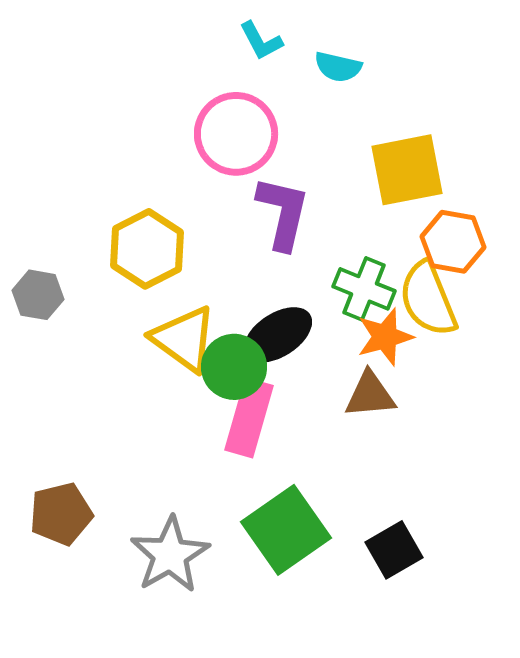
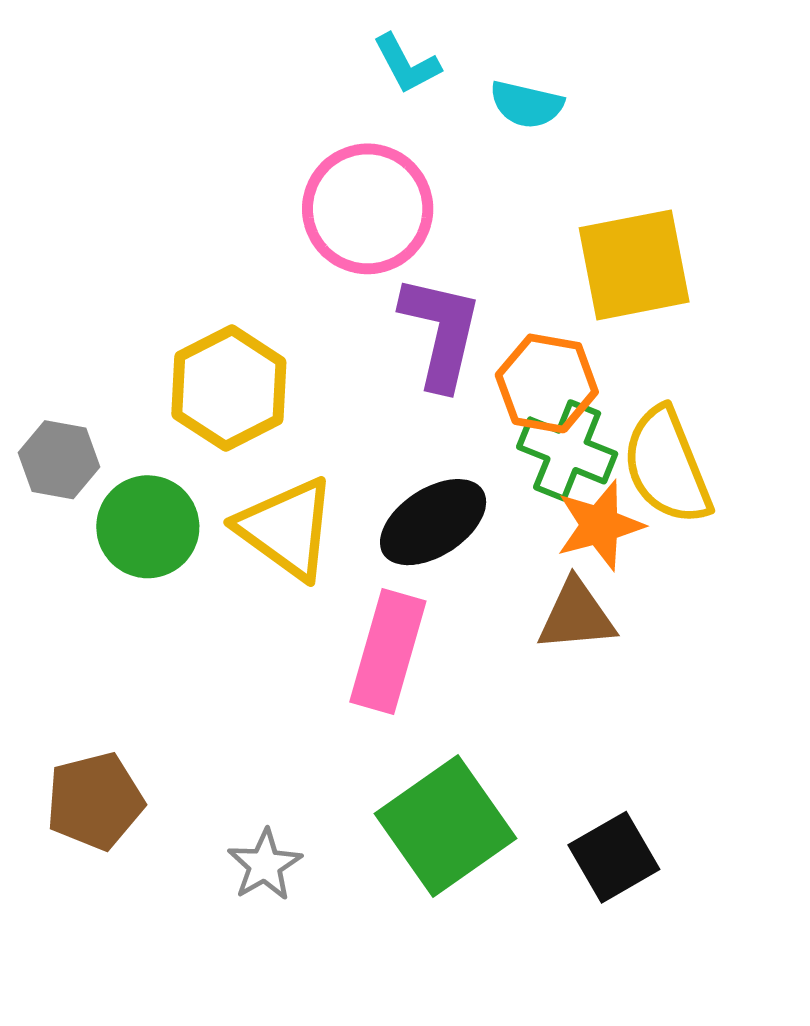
orange hexagon: (453, 242) -> (547, 383), moved
green circle: (234, 367) -> (148, 527), moved
gray star: (170, 555) -> (265, 865), size x0.6

